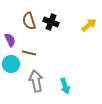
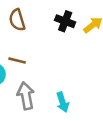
black cross: (51, 22) -> (65, 21), moved

